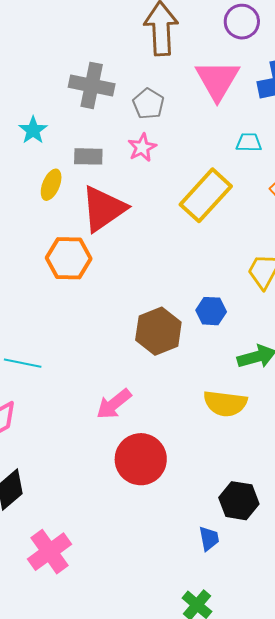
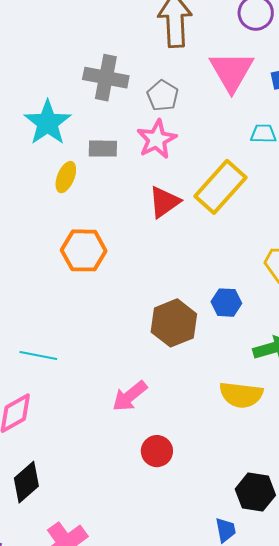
cyan star: (33, 130) -> (48, 123), size x1.6
pink star: (142, 147) -> (157, 139), size x1.4
red triangle: (103, 209) -> (164, 202), moved, size x0.7
red circle: (141, 459) -> (157, 451), size x0.6

